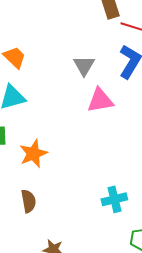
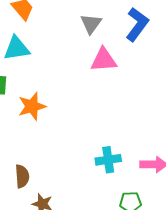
brown semicircle: (29, 201) -> (22, 176), moved

